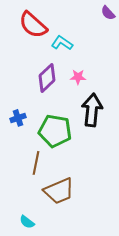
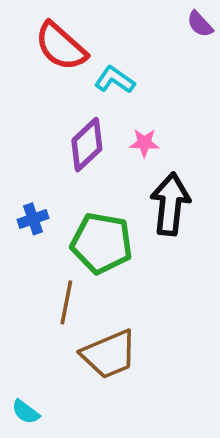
cyan semicircle: (27, 222) -> (26, 412), moved

